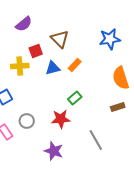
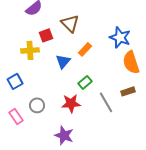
blue star: (110, 39) -> (120, 37), moved, turned 30
blue triangle: (53, 68) -> (63, 61), moved, turned -35
gray line: (96, 140) -> (106, 102), moved

